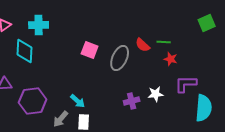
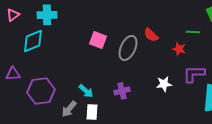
green line: (164, 42) -> (193, 32), moved
cyan diamond: (25, 51) -> (33, 41), turned 65
purple cross: (132, 101) -> (122, 91), moved

